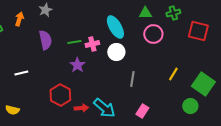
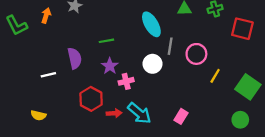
pink circle: (153, 34) -> (196, 54), moved
purple semicircle: (45, 40) -> (75, 58), moved
pink cross: (92, 44) -> (126, 81), moved
white circle: (116, 52) -> (153, 64), moved
gray line: (132, 79) -> (170, 46), moved
green circle: (190, 106) -> (240, 120), moved

